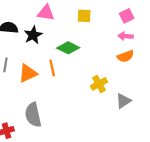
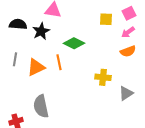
yellow square: (84, 16) -> (106, 19), moved
pink arrow: (126, 36) -> (128, 32), turned -40
yellow cross: (99, 84) -> (103, 77), turned 35

